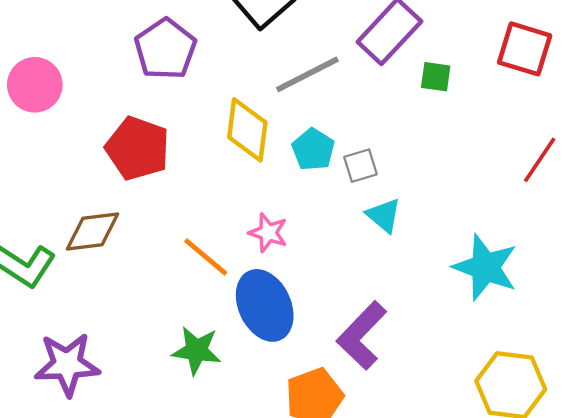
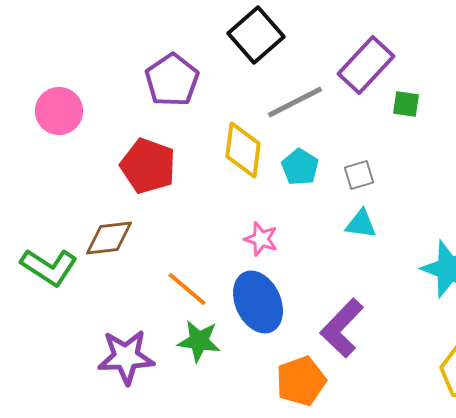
gray square: (361, 166) -> (359, 175), moved
cyan triangle: (384, 215) -> (361, 224), turned -32
orange line: (206, 257) -> (187, 289), moved
purple star: (67, 364) -> (126, 357), moved

